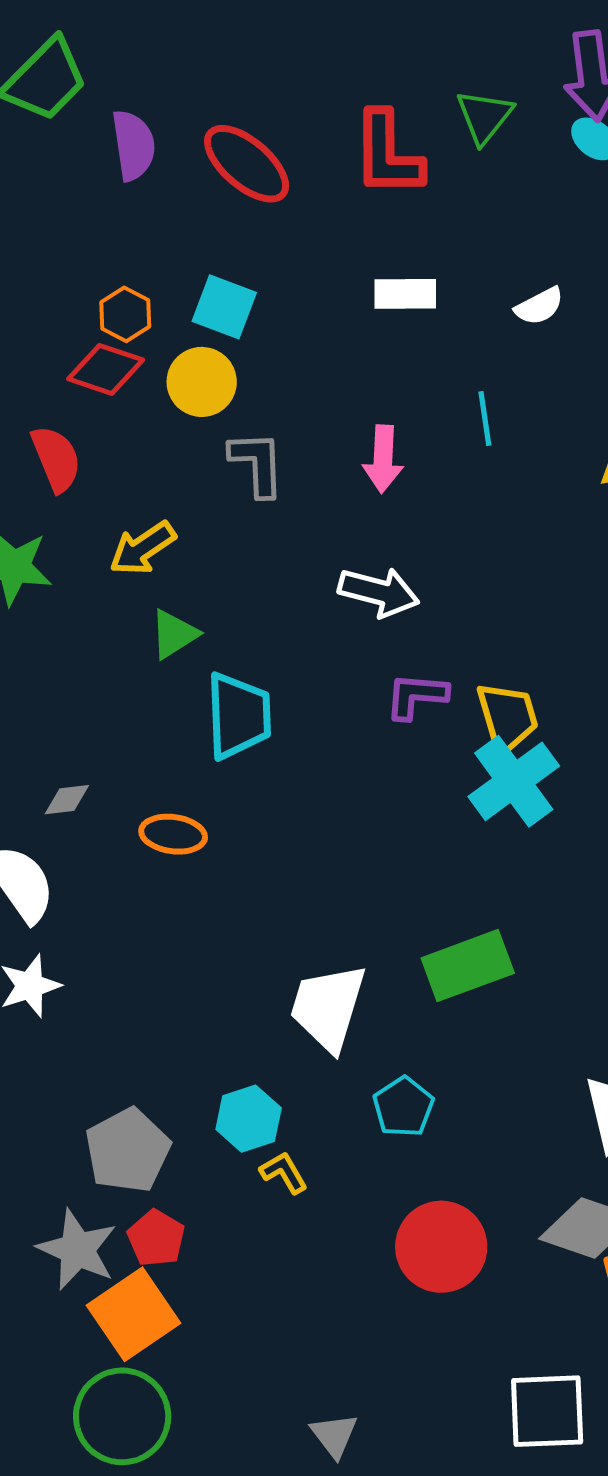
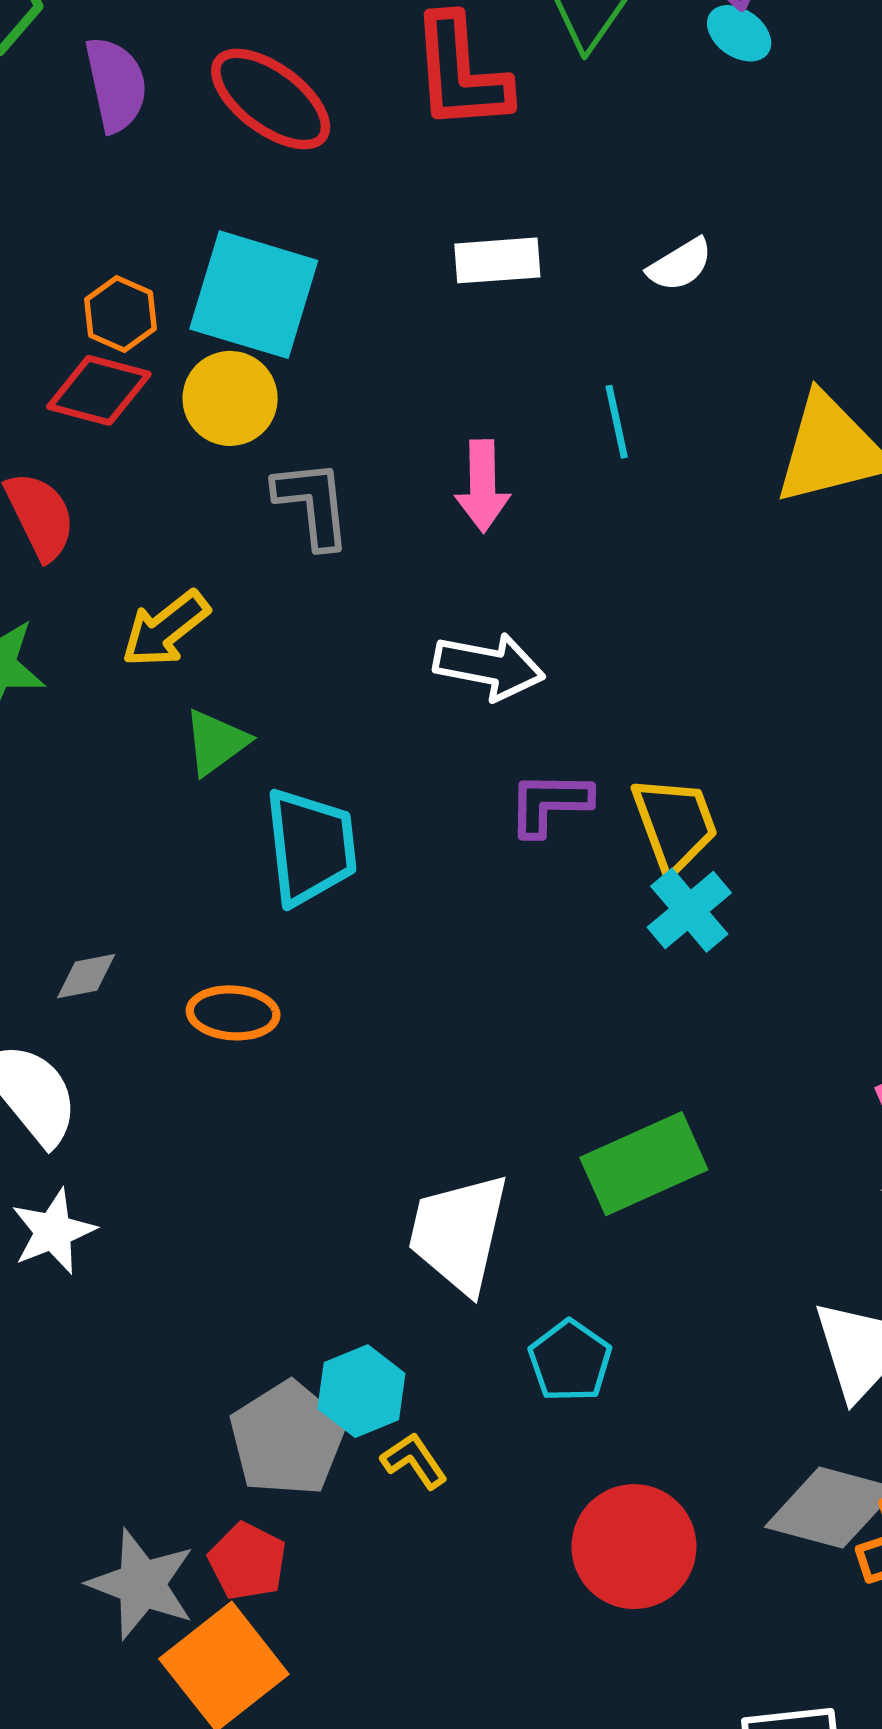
cyan square: (224, 307) -> (254, 295), size x1.5
cyan cross: (514, 781) -> (689, 910), size x0.7
gray pentagon: (128, 1150) -> (287, 1439), moved

